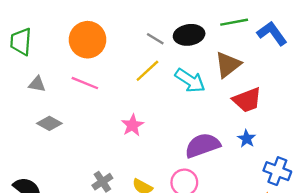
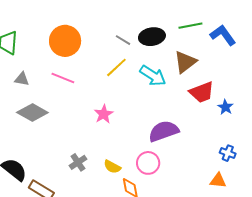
gray diamond: (49, 123) -> (32, 113), size x1.4
blue star: (247, 139) -> (225, 107), moved
blue cross: (277, 171) -> (228, 153), size x0.7

